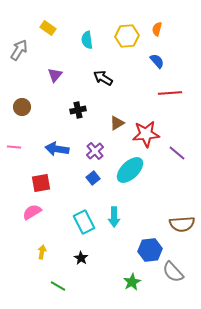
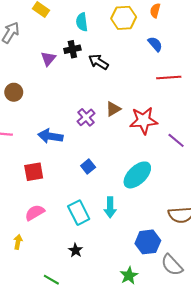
black cross: (78, 110) -> (72, 49), moved
purple cross: (95, 151) -> (86, 117), moved
cyan ellipse: (130, 170) -> (137, 175), moved
pink semicircle: (32, 212) -> (35, 213), moved
yellow arrow: (42, 252) -> (18, 242), moved

